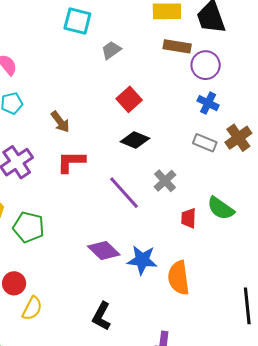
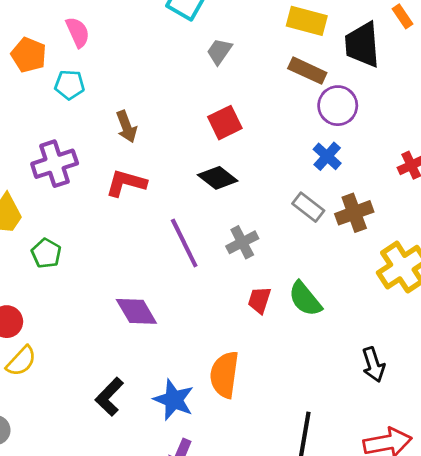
gray trapezoid: (111, 50) -> (219, 51), turned -35
green pentagon: (29, 227) -> (46, 253), size x0.7
blue star: (142, 260) -> (174, 400), moved

